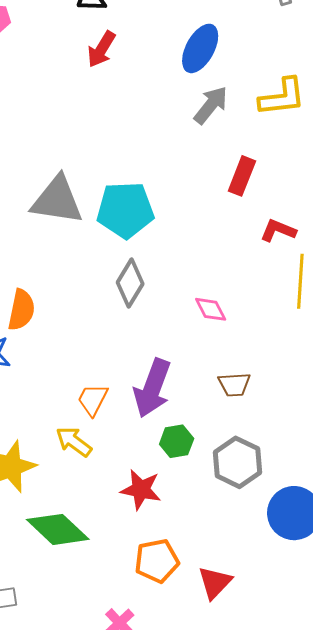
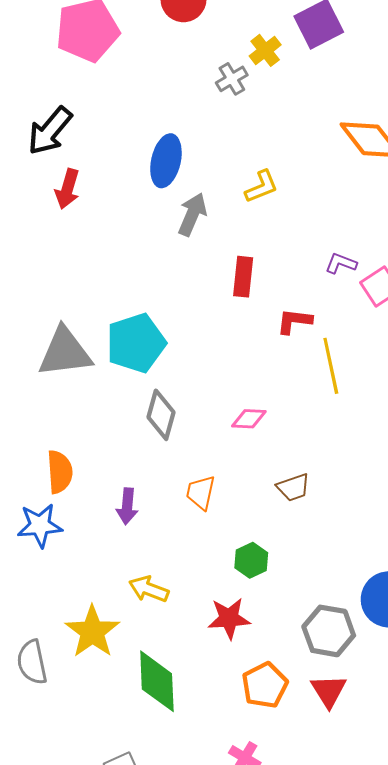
yellow L-shape: (282, 97) -> (261, 187), size x0.7
pink diamond: (211, 309) -> (249, 419), turned -44
purple arrow: (152, 388) -> (127, 506), moved, size x0.6
orange trapezoid: (93, 400) -> (201, 493), moved
gray hexagon: (238, 462) -> (329, 631), moved
green diamond: (58, 529) -> (157, 681), turned 60

